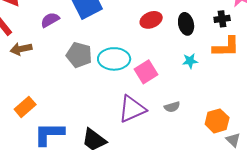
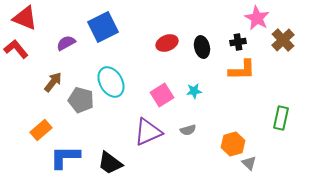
brown arrow: (21, 49) -> (53, 82), moved, turned 140
gray pentagon: (79, 55) -> (81, 100), moved
cyan ellipse: (114, 59) -> (111, 82), moved, turned 60
cyan star: (190, 61) -> (194, 91), moved

